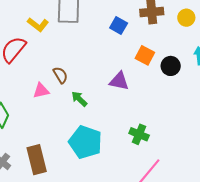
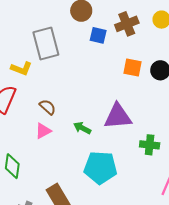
blue square: (119, 26) -> (98, 35), moved
brown semicircle: (60, 75) -> (48, 107), moved
purple triangle: (119, 81) -> (118, 116), moved, size x1.4

